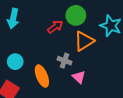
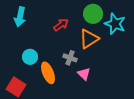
green circle: (76, 15) -> (93, 14), moved
cyan circle: (15, 62) -> (30, 57), moved

